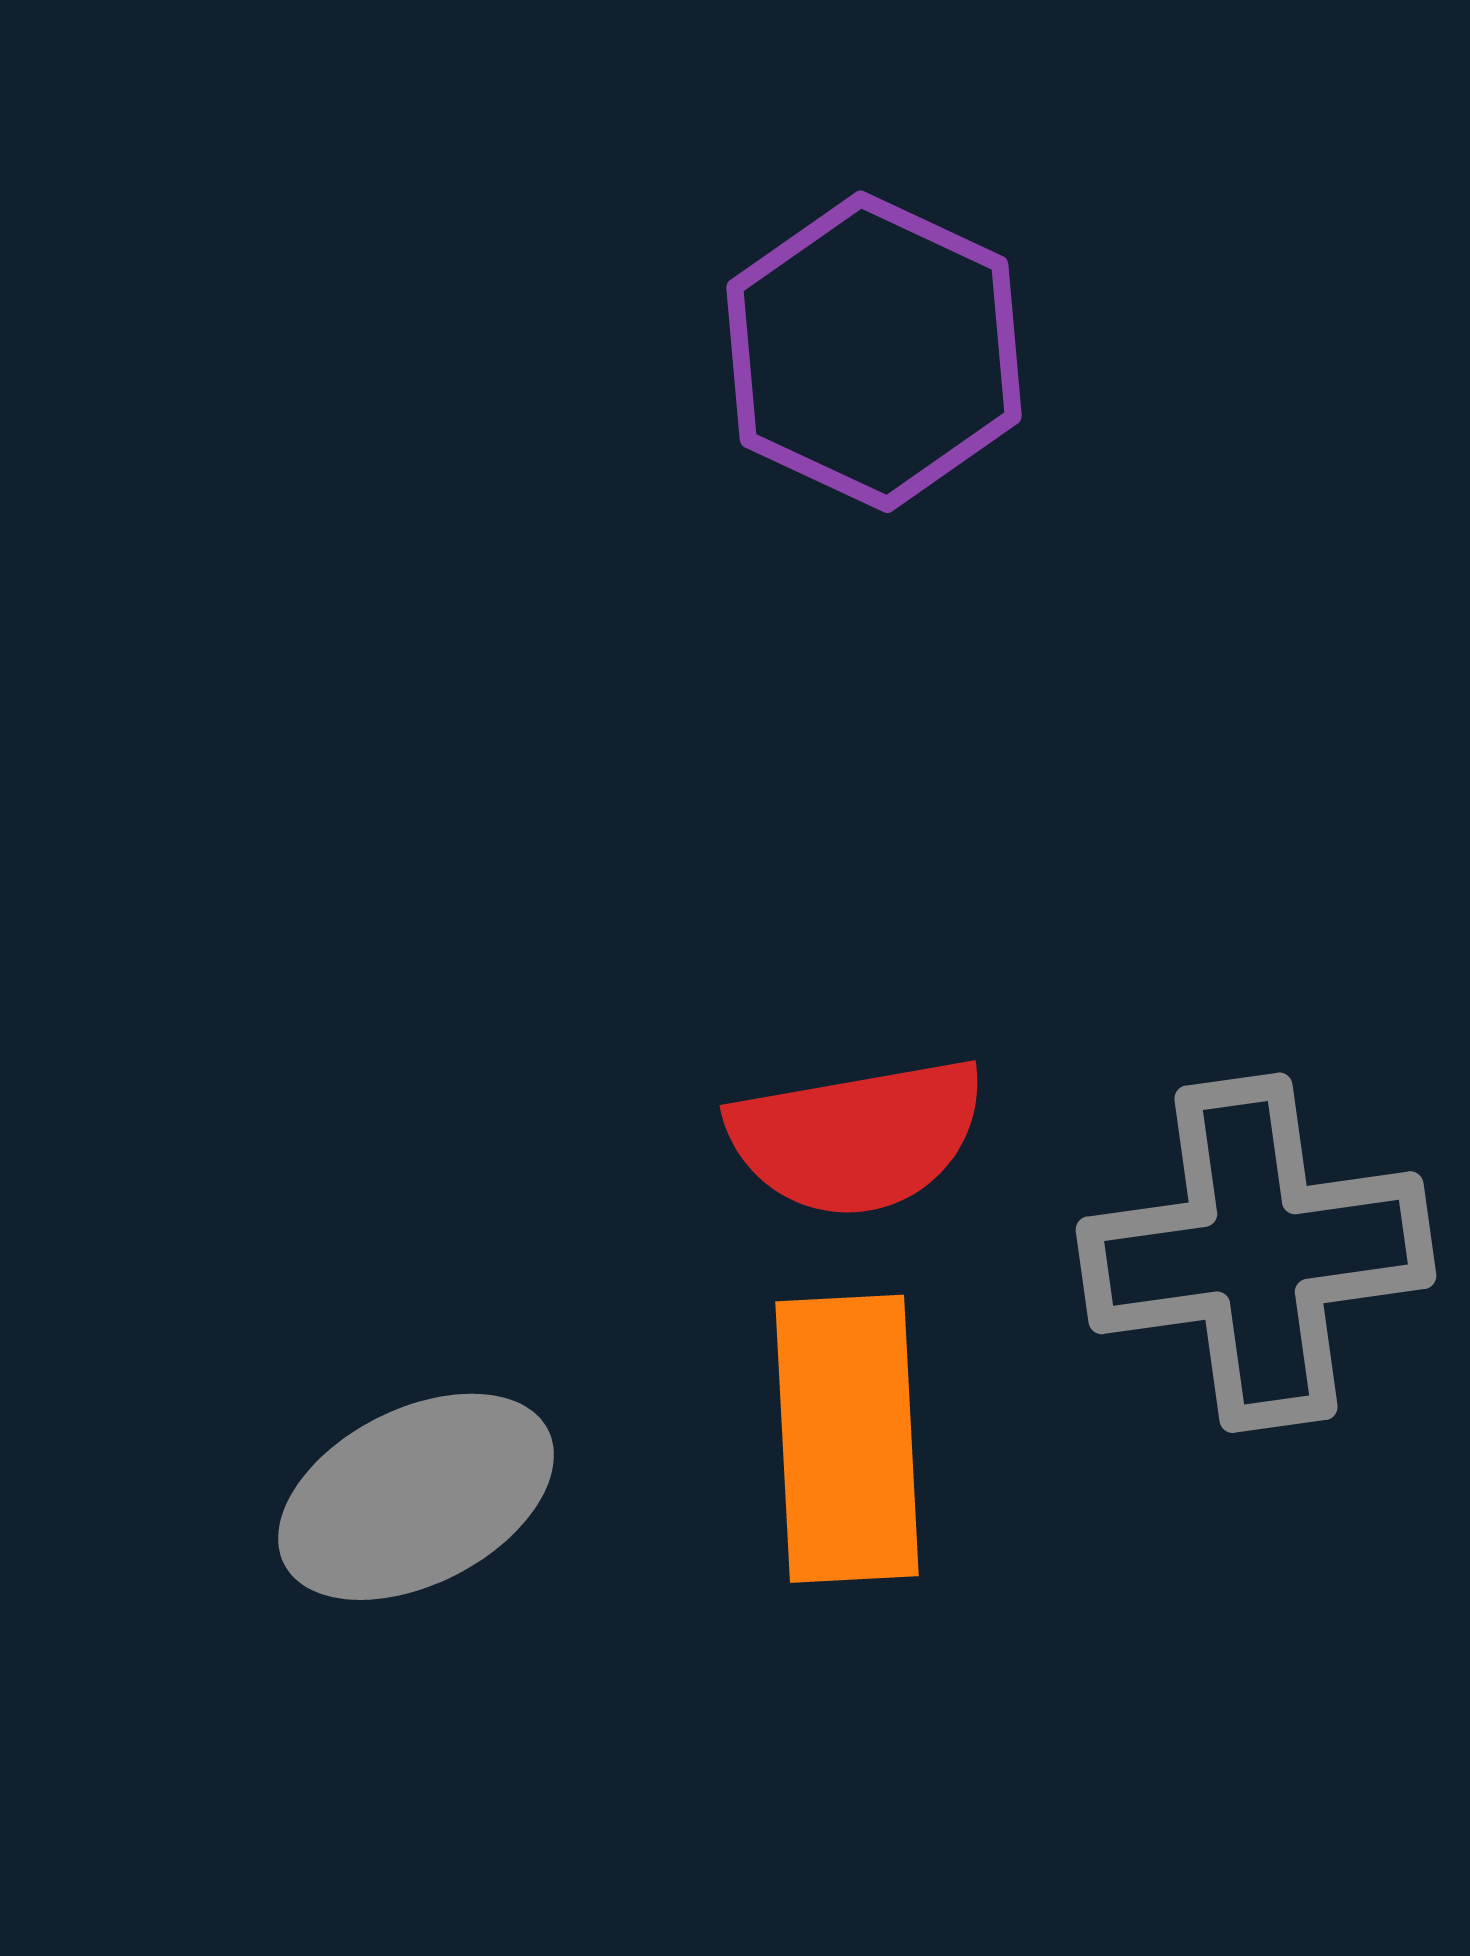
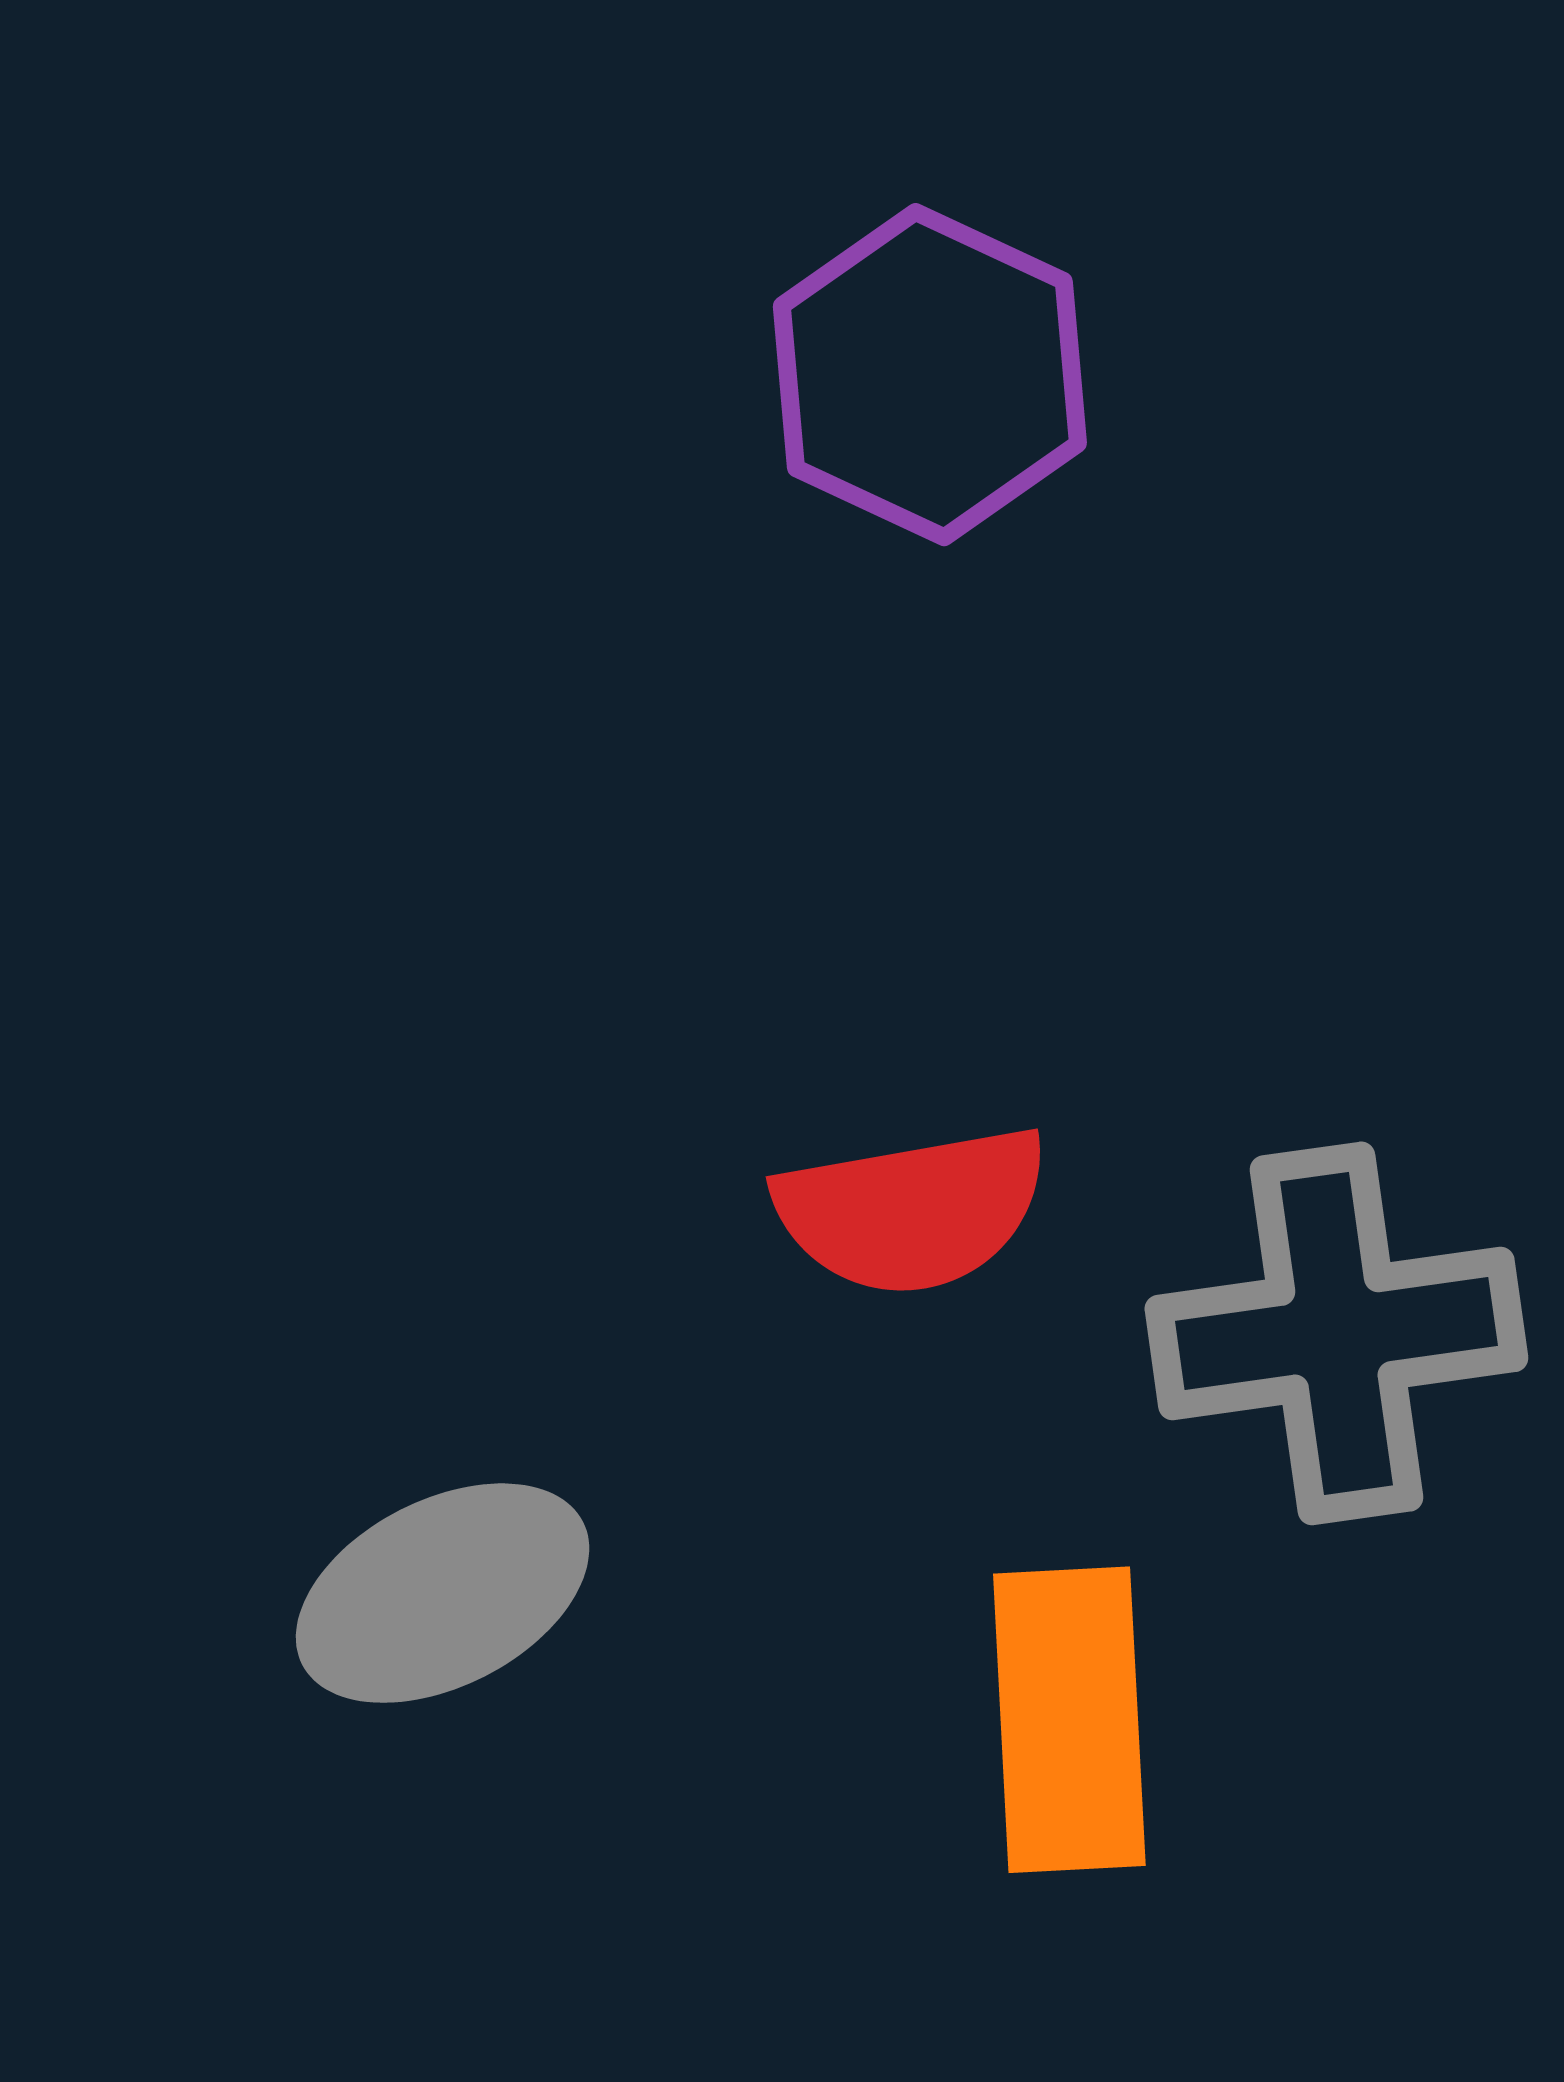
orange rectangle: (847, 1439) -> (1069, 1720), moved

